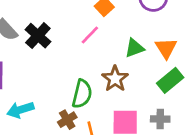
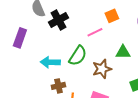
green semicircle: (82, 94) -> (78, 56), moved
cyan arrow: (20, 110) -> (50, 62), moved

